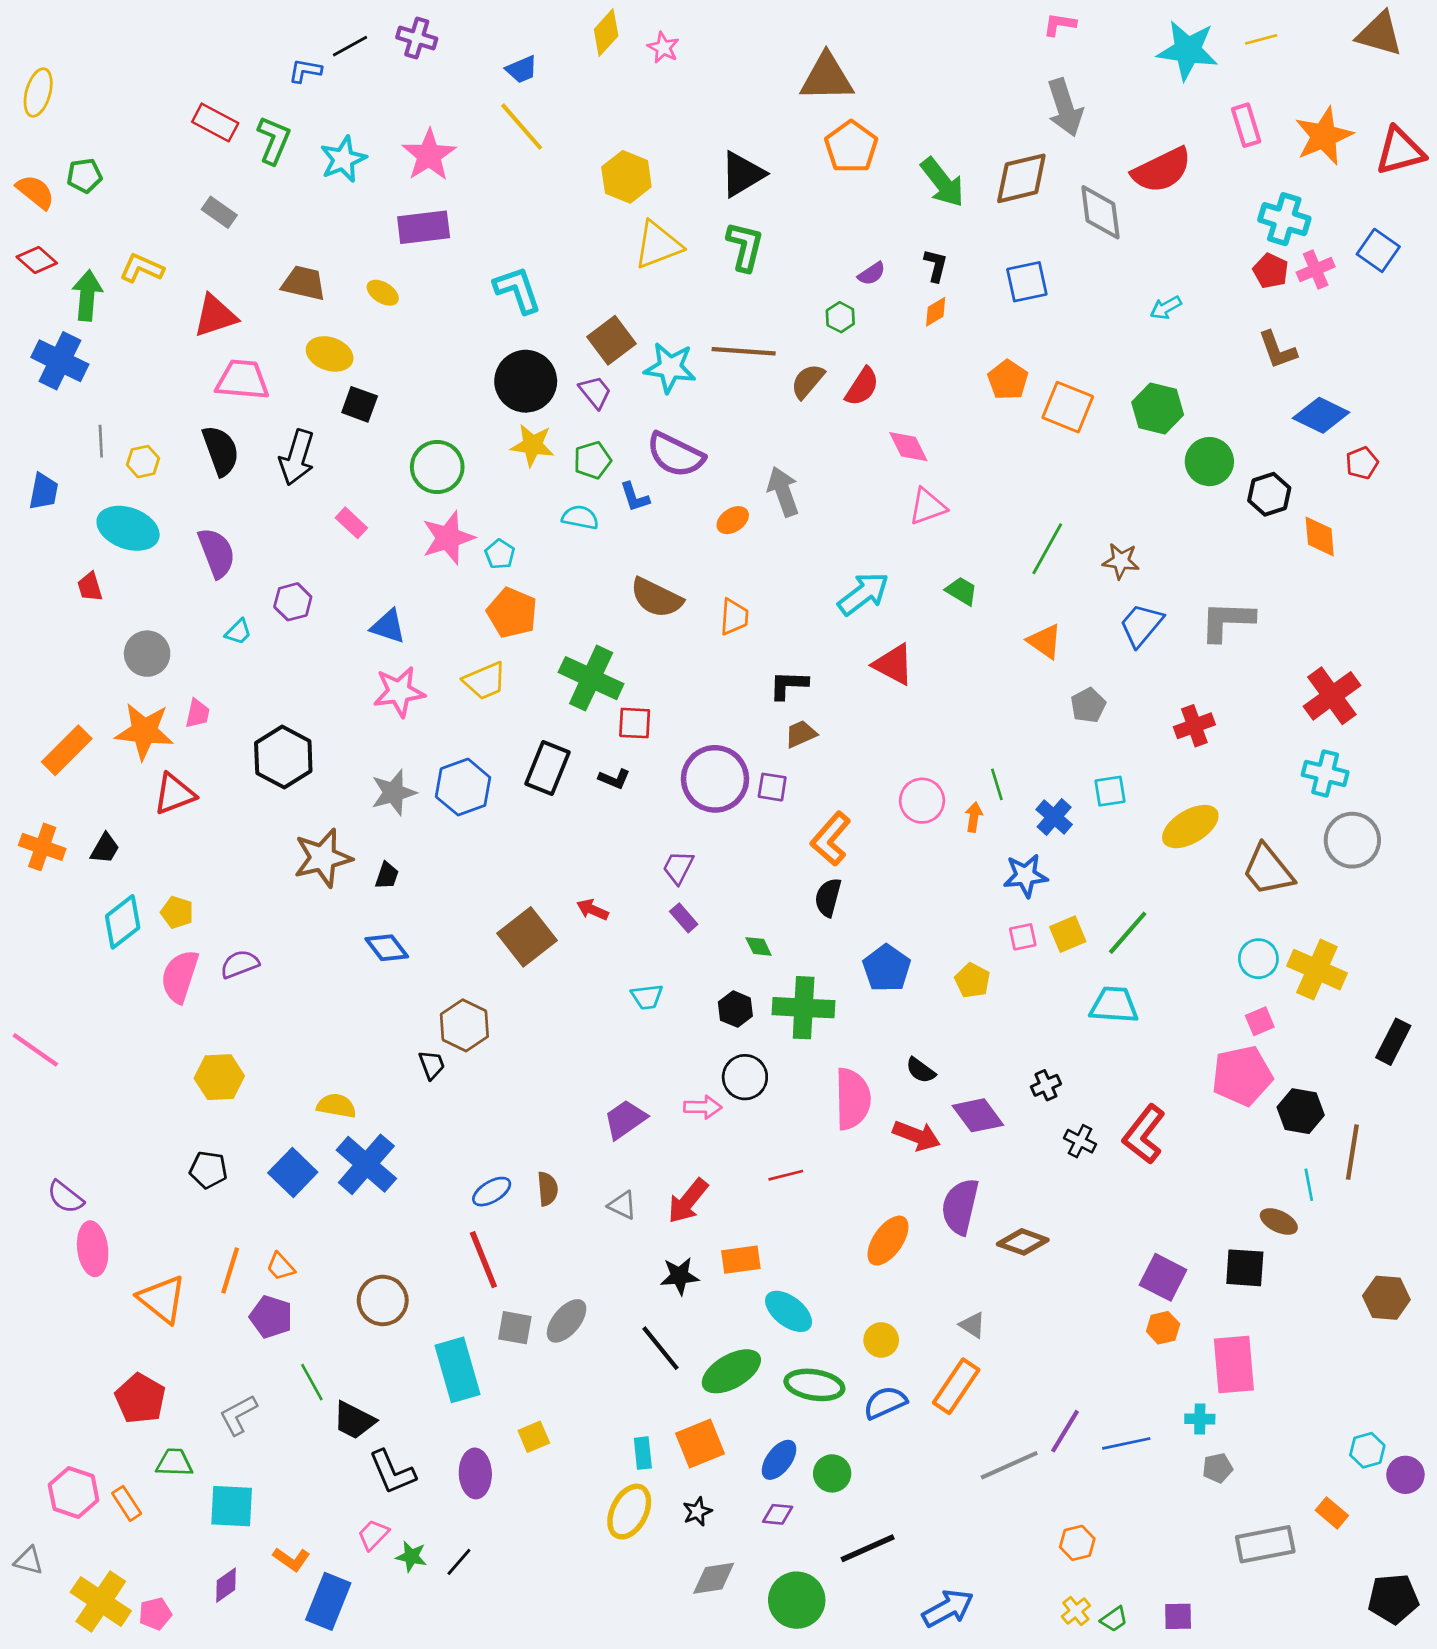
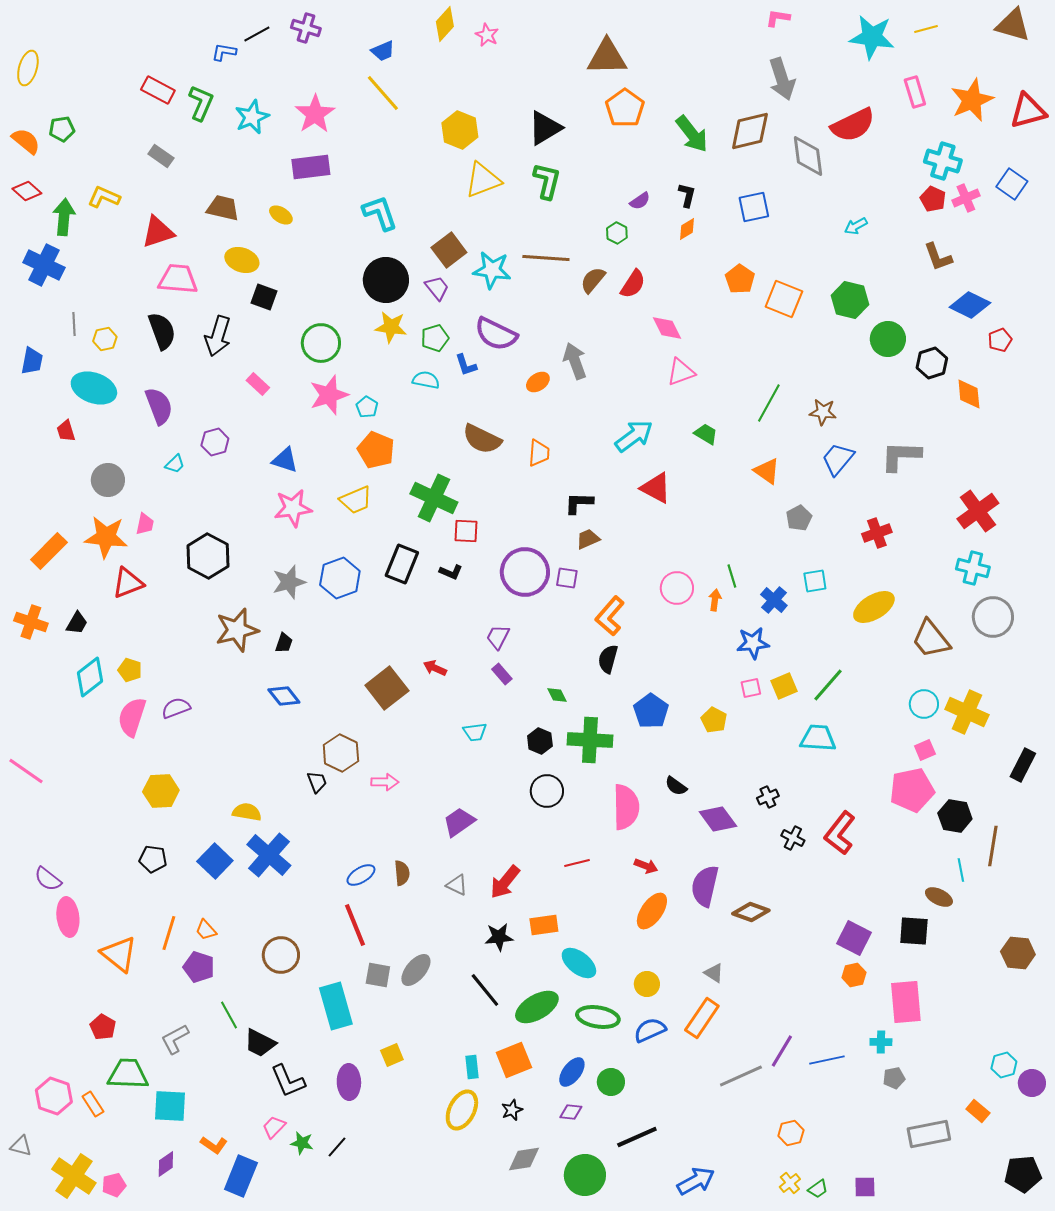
pink arrow: (703, 1107) -> (385, 782), moved
red arrow: (917, 1136) -> (646, 866), moved, size x0.7
red pentagon: (140, 1399) -> (103, 1027), size x0.7
green trapezoid: (174, 1463) -> (128, 1074), size x1.5

